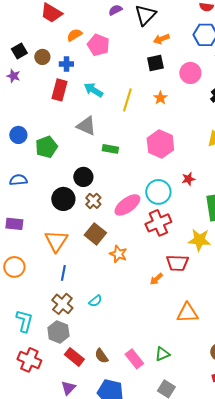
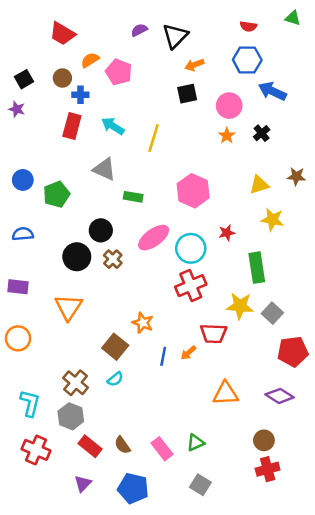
brown circle: (42, 57) -> (62, 78), moved
orange star: (160, 98) -> (227, 136), moved
pink ellipse: (127, 205) -> (154, 238), moved
brown square: (95, 234) -> (115, 347), moved
blue line: (63, 273) -> (163, 356), moved

